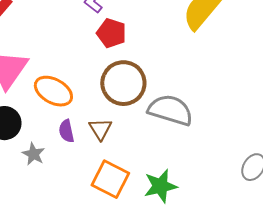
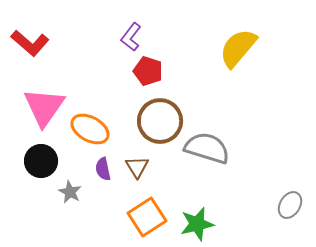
orange square: (110, 179) -> (147, 217), turned 30

